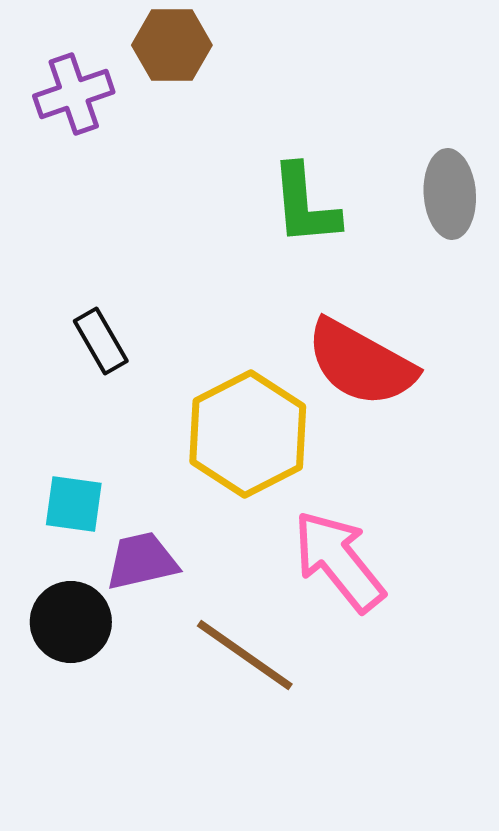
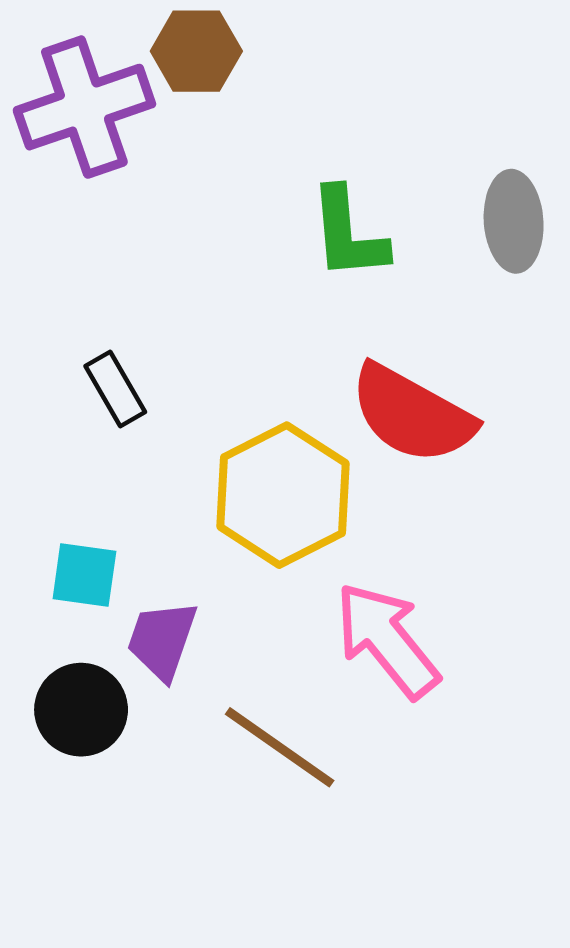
purple cross: (74, 94) -> (84, 107), size x1.5
purple trapezoid: (142, 561) -> (162, 640), turned -58

